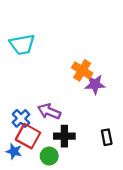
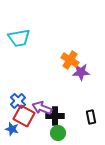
purple arrow: (49, 111) -> (42, 108), moved
green circle: (49, 156) -> (58, 133), moved

